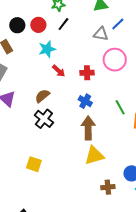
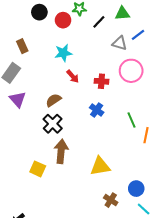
black line: (63, 24) -> (99, 22), moved
black circle: (17, 25) -> (39, 12), moved
red circle: (38, 25) -> (63, 20), moved
brown arrow: (88, 128) -> (61, 151), moved
brown cross: (108, 187) -> (111, 200), turned 32

